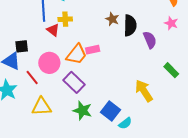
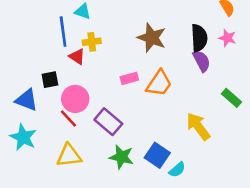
brown star: (112, 19) -> (152, 38), size x1.6
black semicircle: (130, 25) -> (199, 38), moved
black square: (22, 46) -> (50, 80), moved
orange trapezoid: (77, 54) -> (159, 83), moved
red line: (32, 78) -> (68, 118), moved

